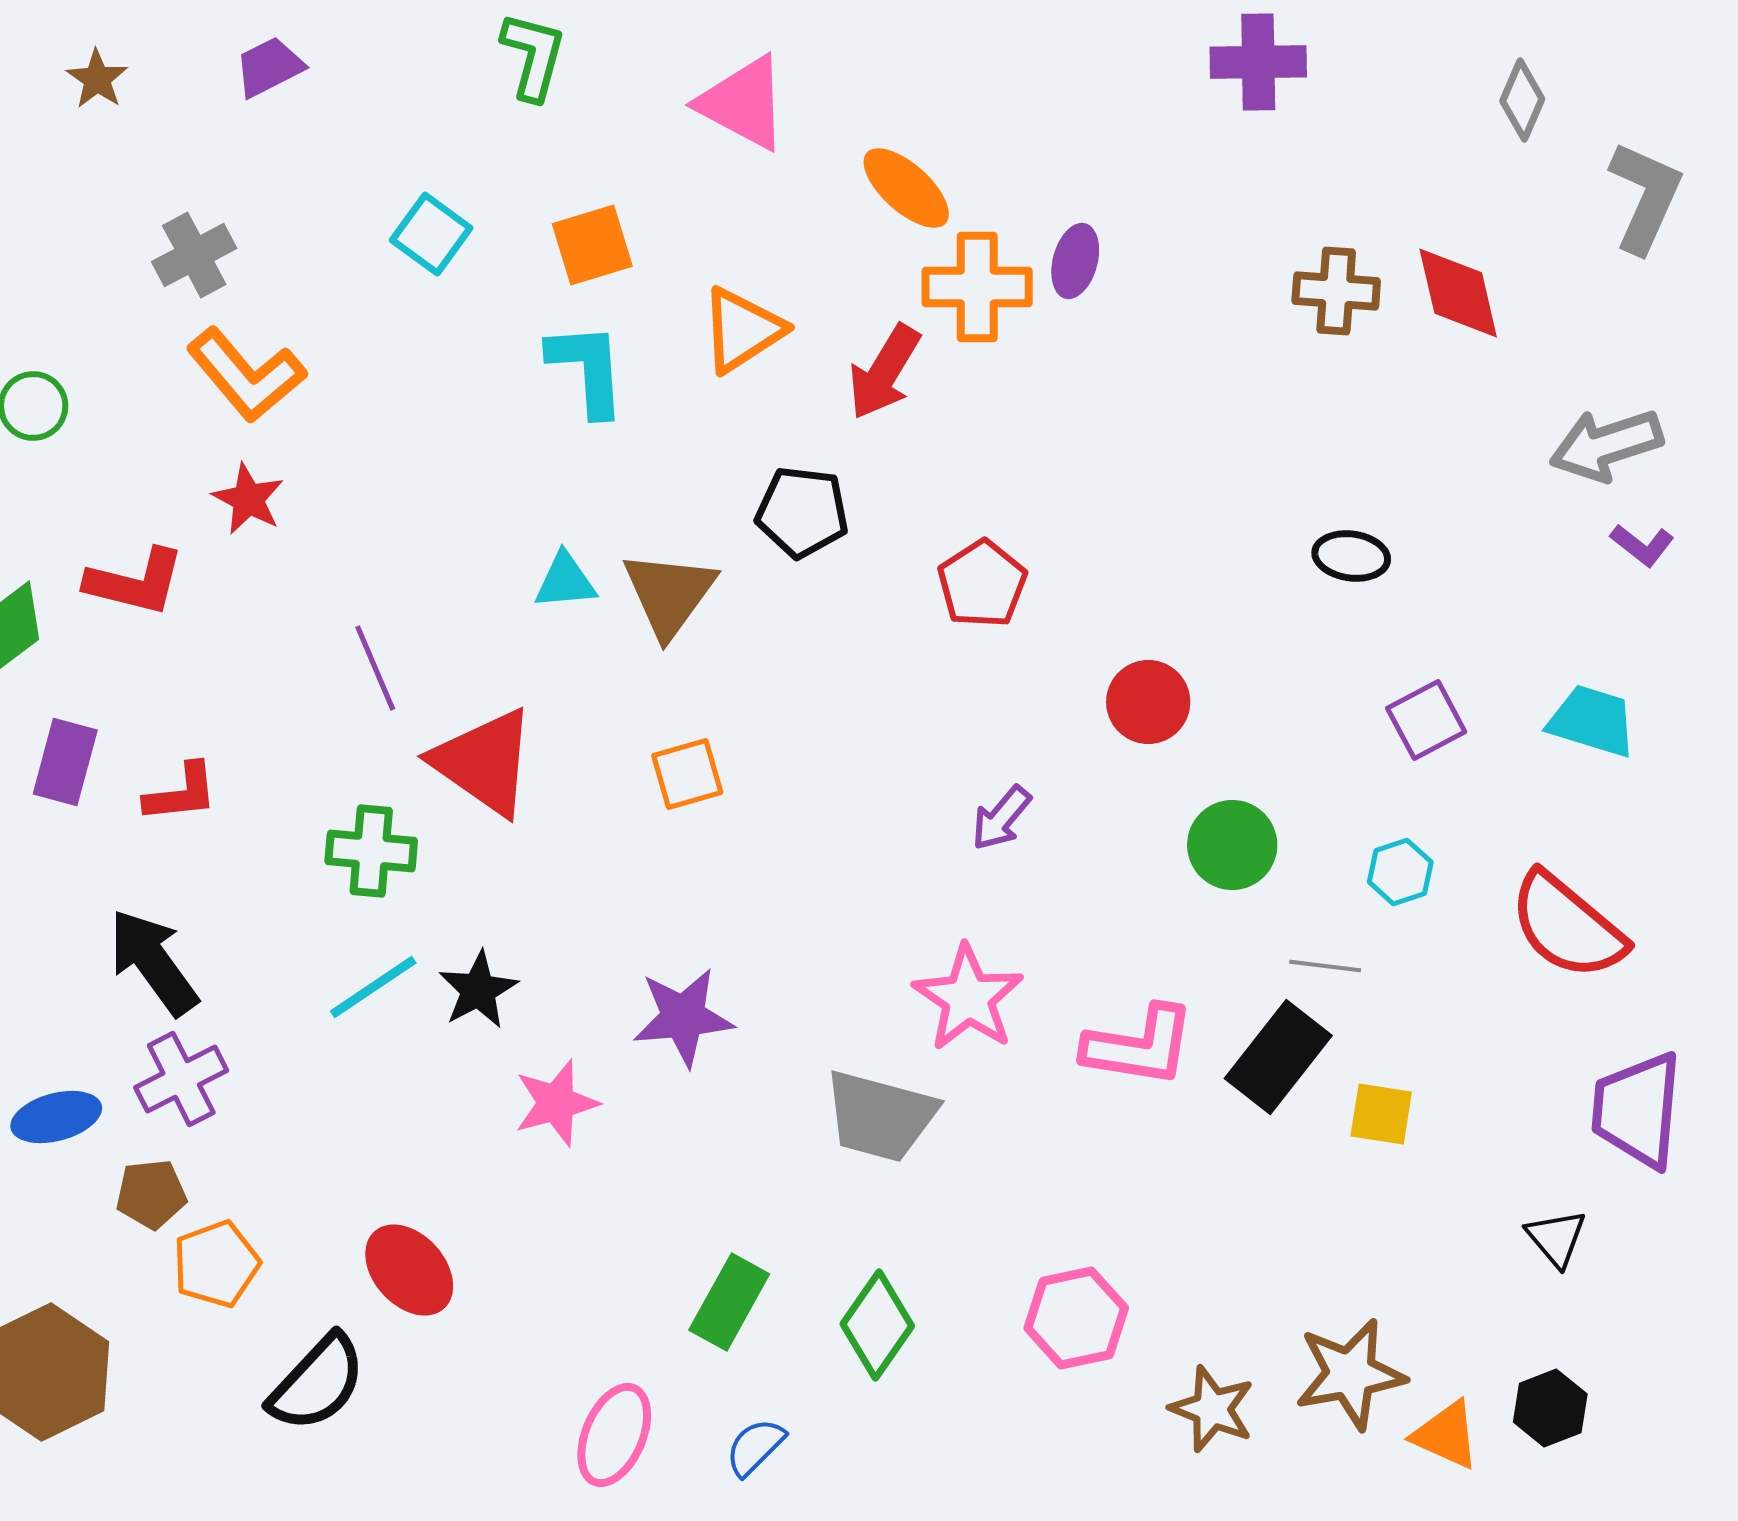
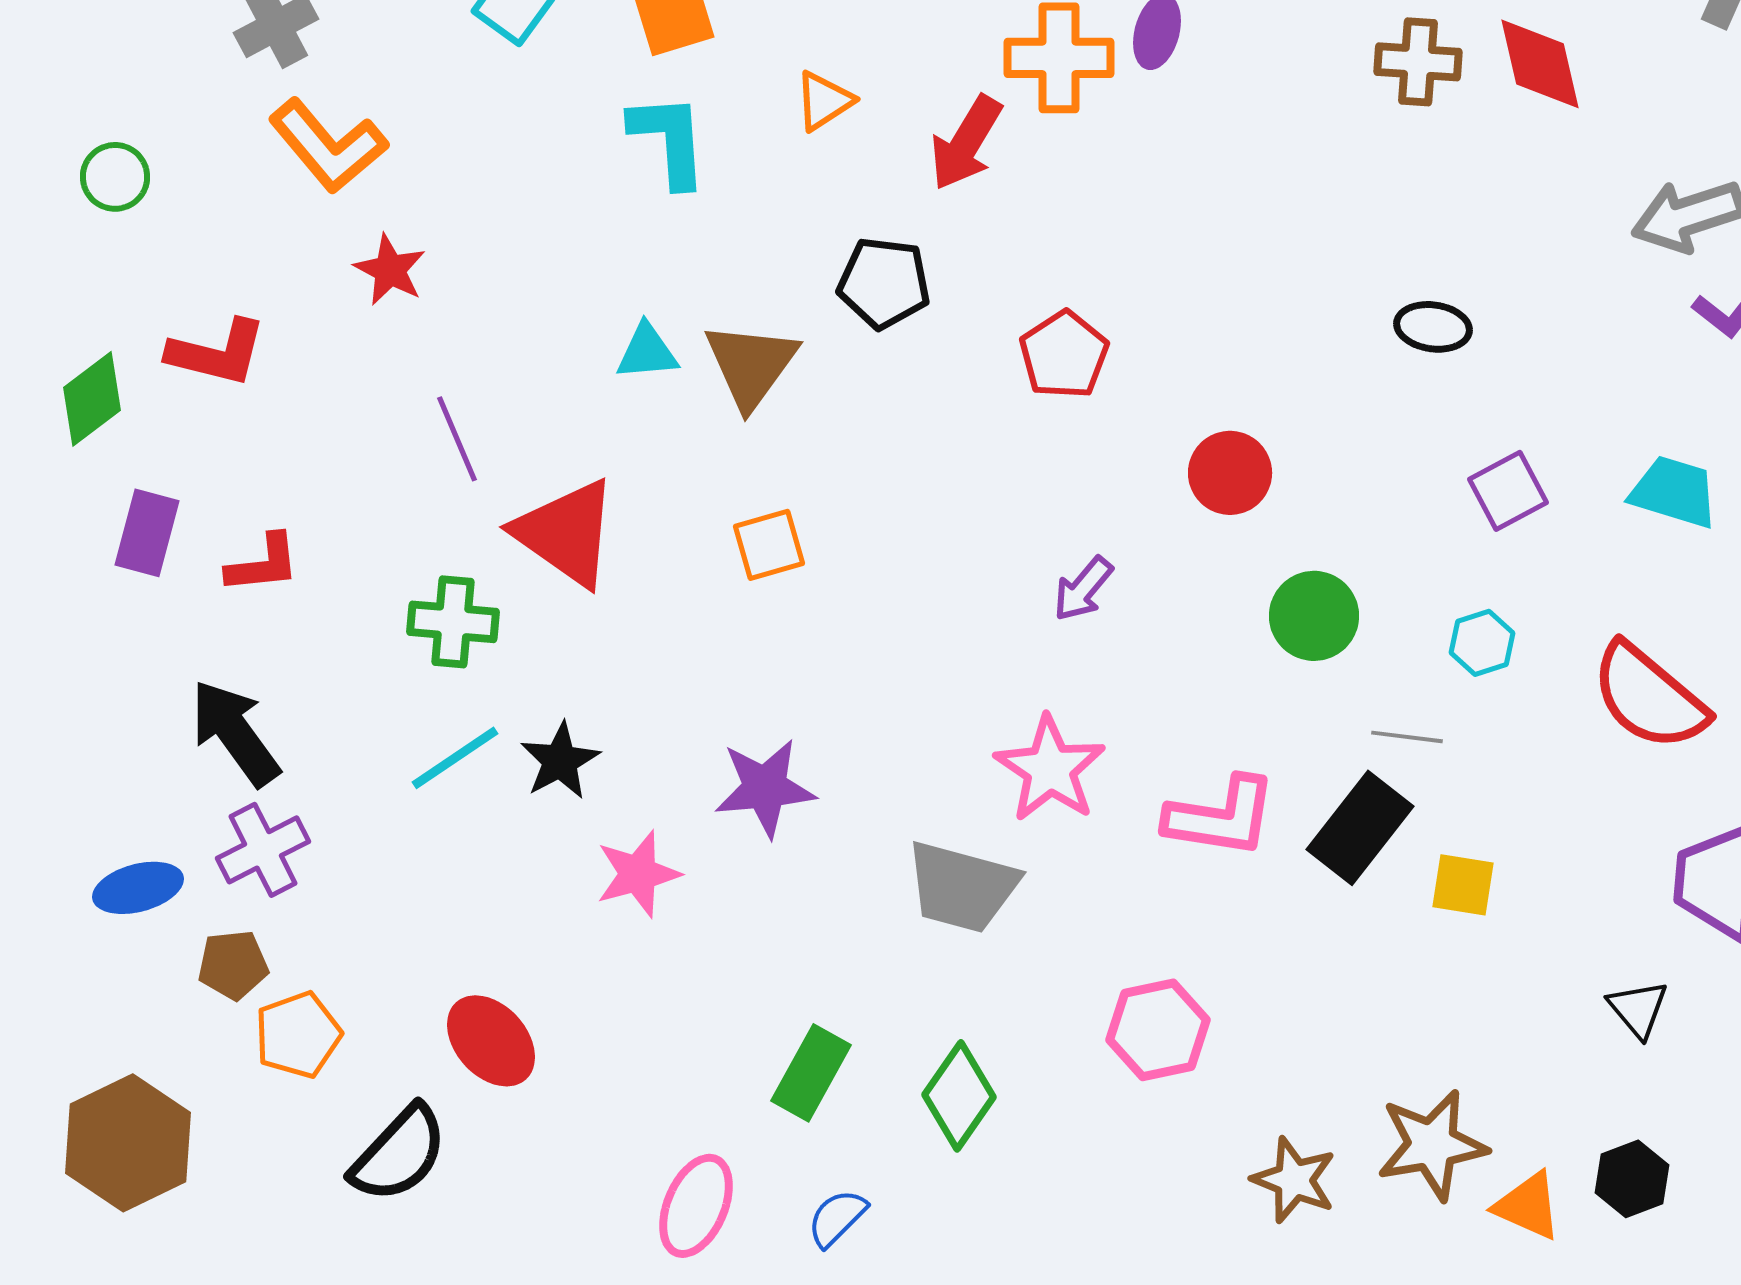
orange triangle: (742, 330) -> (824, 101), size x0.7
red star: (248, 499) -> (390, 270), moved
pink hexagon: (1076, 1318) -> (1158, 1030), moved

